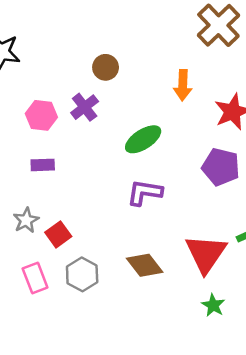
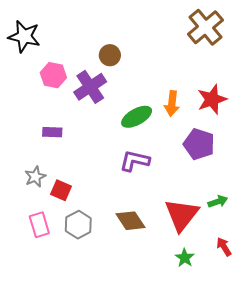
orange arrow: (183, 85) -> (172, 104), moved
purple cross: (85, 107) -> (90, 87), size x1.4
pink hexagon: (41, 115) -> (53, 75), moved
red square: (58, 234) -> (61, 190), turned -35

